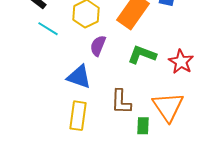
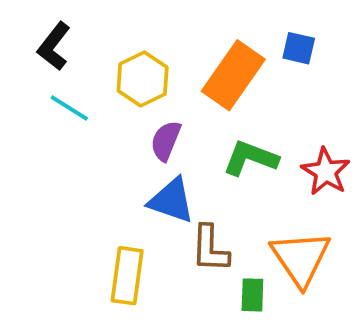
blue triangle: (79, 77) -> (171, 200), moved

